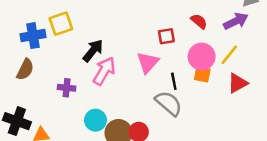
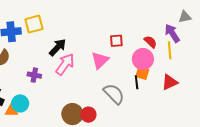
red semicircle: (199, 21) -> (150, 42), moved
purple arrow: (236, 21) -> (172, 33), turned -102
yellow line: (229, 55) -> (170, 50), moved, turned -48
black line: (174, 81) -> (137, 82), moved
cyan circle: (95, 120) -> (20, 103), moved

